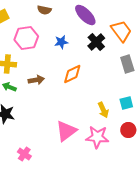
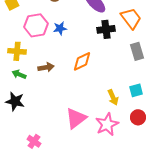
blue star: (61, 42) -> (60, 28), moved
black cross: (96, 42) -> (106, 29), turned 36
pink star: (97, 137) -> (107, 124), turned -30

